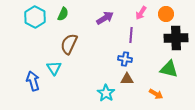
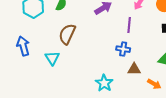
brown triangle: (127, 79) -> (134, 69), moved
blue arrow: (33, 81) -> (23, 46), moved

